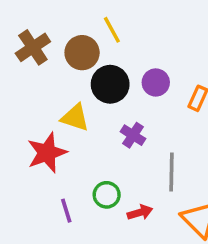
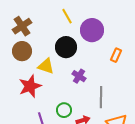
brown circle: (82, 53) -> (22, 51), moved
purple circle: (156, 82) -> (92, 30), moved, size x1.5

